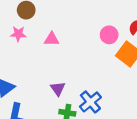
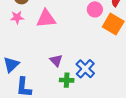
pink triangle: (52, 39) -> (46, 19), size x1.5

